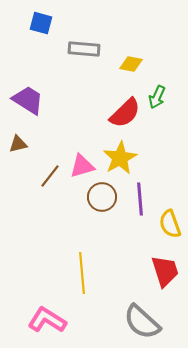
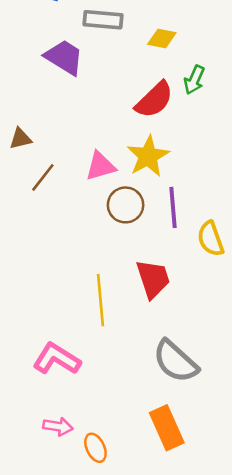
purple trapezoid: (28, 100) -> (64, 57), moved
brown line: (50, 176) -> (43, 177), moved
red trapezoid: (165, 271) -> (153, 279), moved

